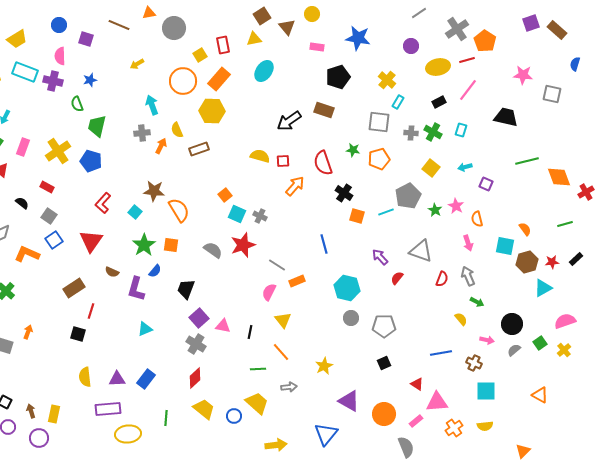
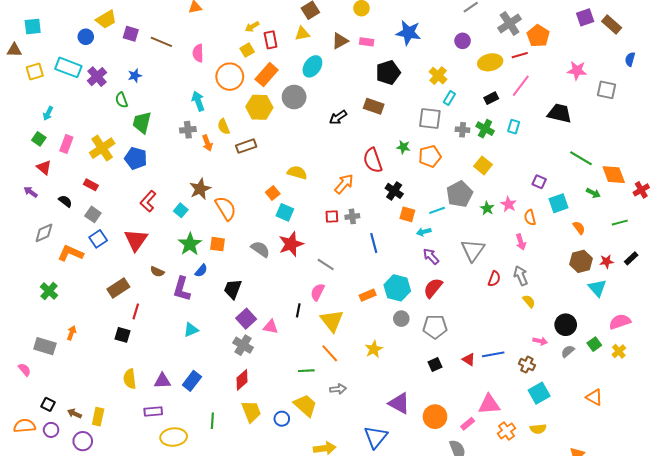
blue circle: (59, 25) -> (86, 37), moved
brown line: (119, 25) -> (161, 42), moved
brown triangle: (287, 27) -> (340, 41), moved, turned 42
gray circle: (174, 28) -> (294, 97), moved
yellow trapezoid: (17, 39) -> (106, 19), moved
pink semicircle: (60, 56) -> (198, 53), moved
yellow arrow: (137, 64) -> (252, 27), moved
purple cross: (53, 81) -> (97, 77), turned 36
black arrow: (289, 121) -> (338, 117), size x0.7
orange arrow: (161, 146) -> (207, 143), turned 133
yellow semicircle: (260, 156) -> (297, 173), moved
red square: (283, 161) -> (332, 216), moved
green line: (527, 161) -> (581, 158), turned 45
cyan arrow: (465, 167) -> (424, 232), moved
brown star: (154, 191) -> (200, 189), turned -30
gray cross: (260, 216) -> (352, 216), moved, turned -32
cyan square: (505, 246) -> (559, 203), moved, turned -30
gray triangle: (421, 251) -> (473, 250), turned 45
red semicircle: (397, 278) -> (433, 288), moved, size x1.5
orange rectangle: (297, 281) -> (368, 295), moved
cyan triangle: (543, 288) -> (597, 288), turned -42
green arrow: (477, 302) -> (593, 193), moved
yellow semicircle: (461, 319) -> (529, 301), moved
yellow triangle: (283, 320) -> (332, 321), size x1.4
black line: (250, 332) -> (298, 310), moved
yellow star: (324, 366) -> (374, 349), moved
red triangle: (417, 384) -> (469, 359), moved
cyan square: (486, 391) -> (539, 393), turned -30
purple rectangle: (108, 409) -> (153, 412), size x0.7
yellow trapezoid: (204, 409) -> (251, 412), turned 30
brown arrow: (31, 411) -> (75, 414), turned -48

